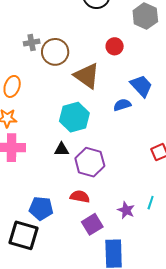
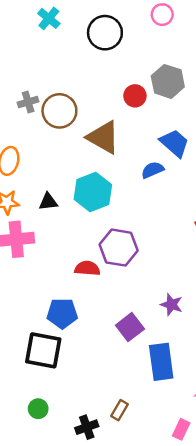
gray hexagon: (145, 16) -> (168, 81), moved
black triangle: (62, 149) -> (48, 202), moved
red semicircle: (80, 197) -> (87, 268), moved

